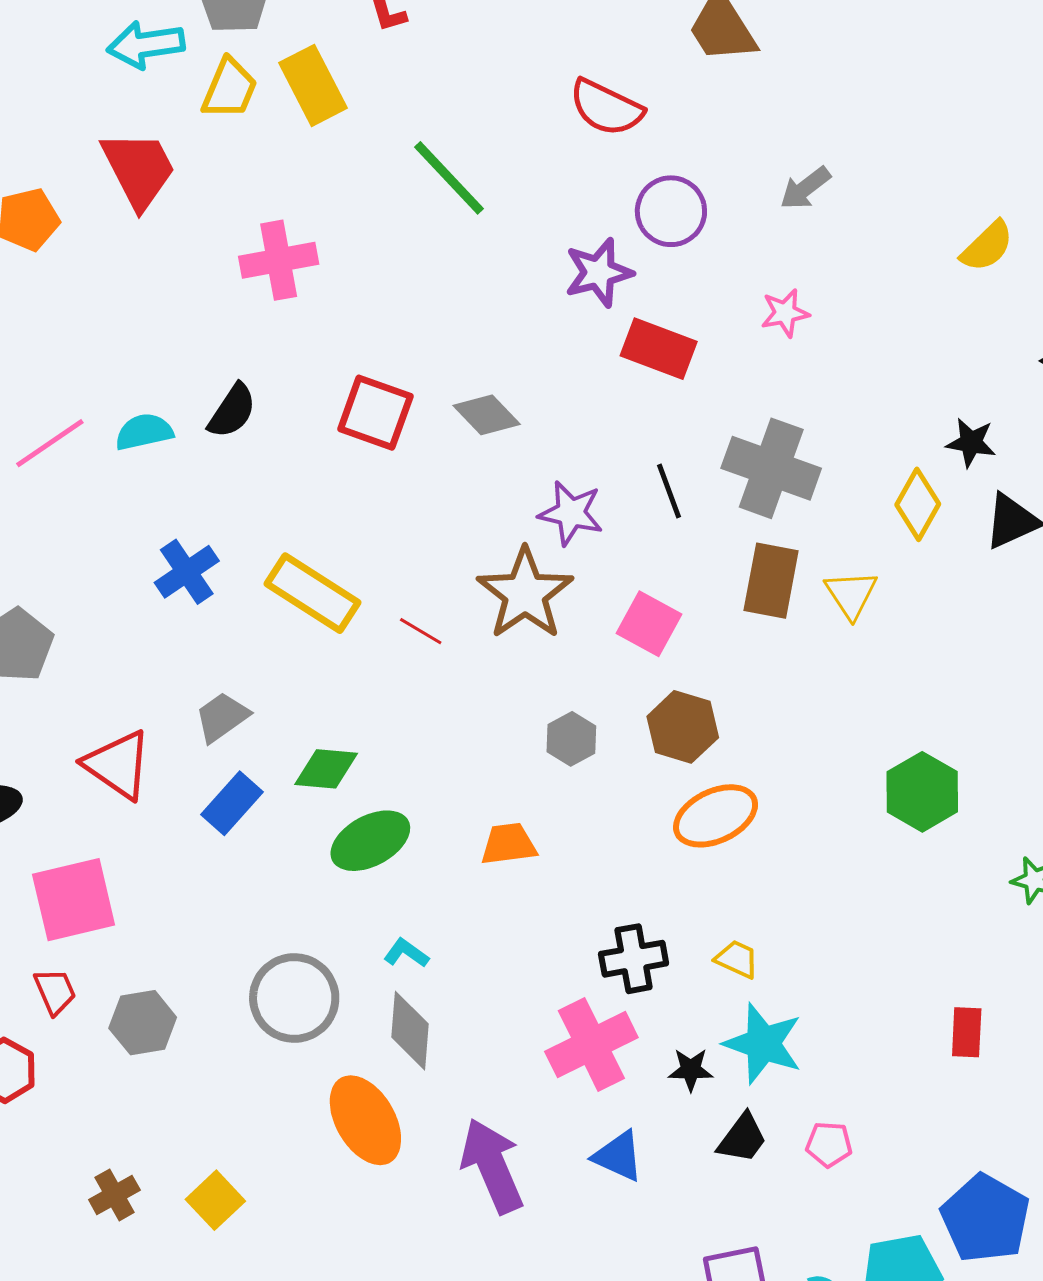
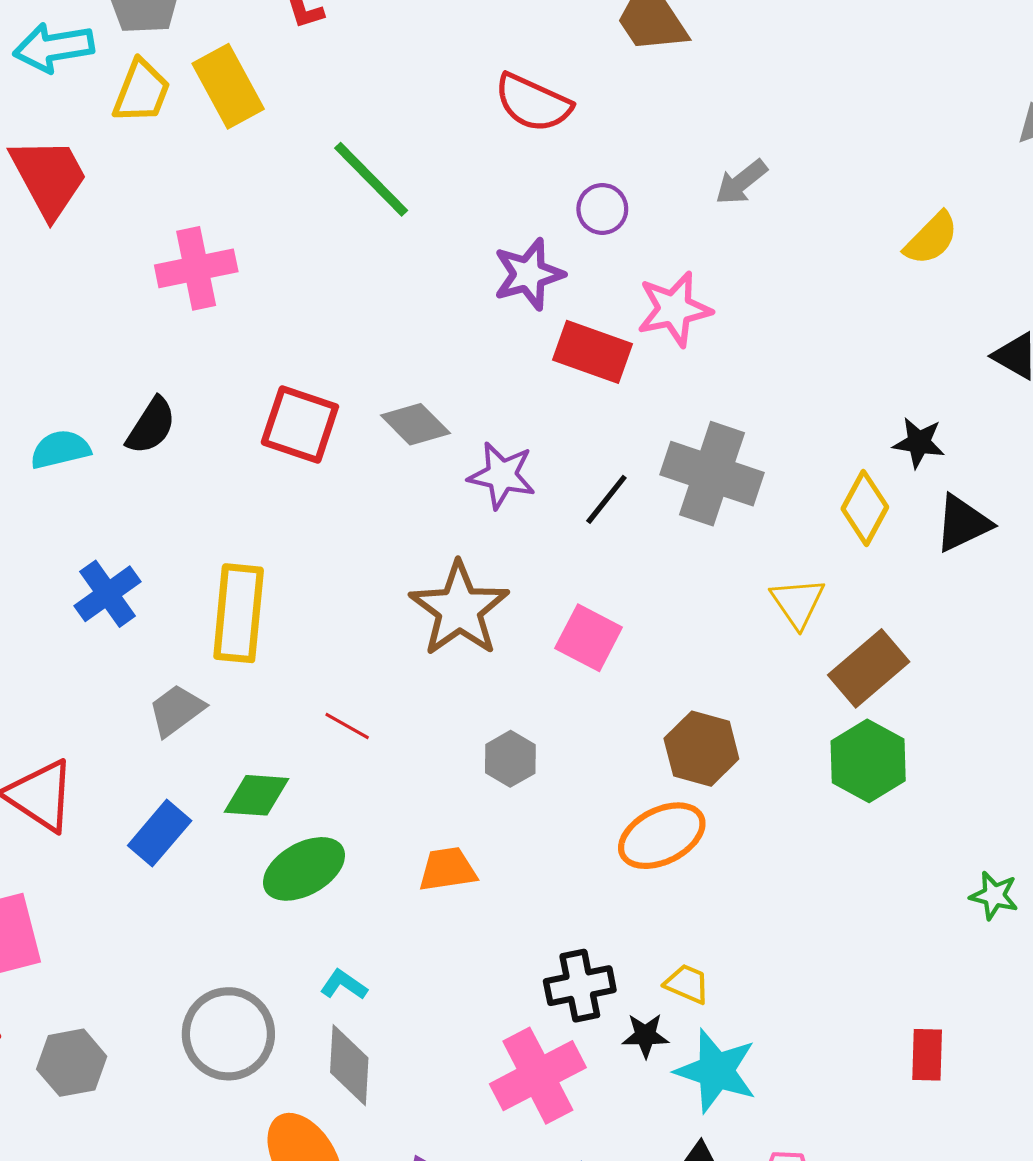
purple circle: (671, 211) -> (602, 209), size x0.7
pink star: (785, 313) -> (674, 309), moved, size x1.5
black line: (669, 491) -> (606, 499), turned 60
purple star: (571, 513) -> (502, 475), moved
brown rectangle: (771, 581) -> (869, 668), moved, turned 40
yellow rectangle: (312, 593) -> (239, 613), turned 64
red line: (421, 631) -> (347, 726), moved
gray trapezoid: (222, 717) -> (176, 710), moved
brown hexagon: (683, 727) -> (701, 749), moved
green hexagon: (922, 792) -> (868, 761), moved
black star: (691, 1070) -> (645, 1035), moved

